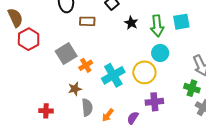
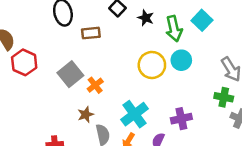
cyan square: (181, 22) -> (202, 20), turned -30
black star: (131, 23) -> (146, 18), moved
yellow circle: (144, 72) -> (152, 65), moved
cyan cross: (113, 75) -> (134, 114), moved

